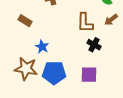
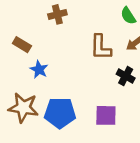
black cross: (94, 45) -> (126, 76), moved
blue star: (42, 47) -> (39, 70), moved

